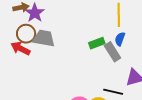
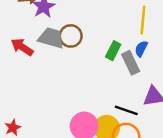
brown circle: (26, 34) -> (71, 36), moved
green rectangle: (97, 43) -> (113, 51), turned -49

